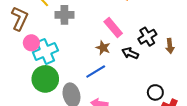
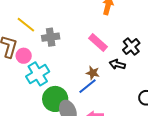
pink circle: (31, 43) -> (24, 56), moved
brown star: (103, 48) -> (93, 73), moved
green circle: (45, 79) -> (55, 99), moved

